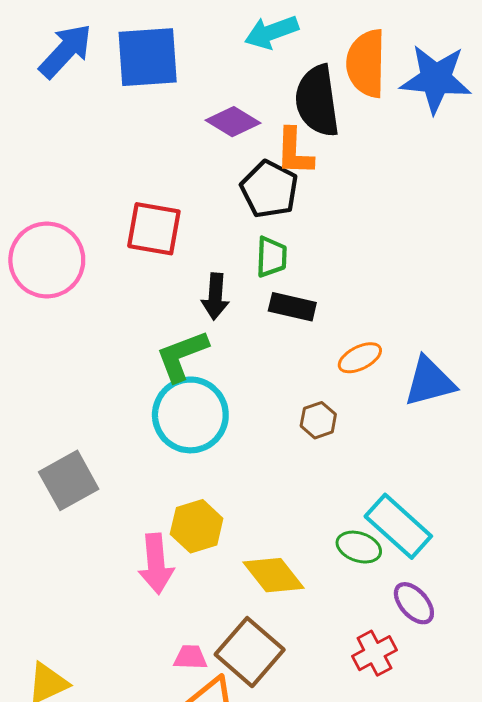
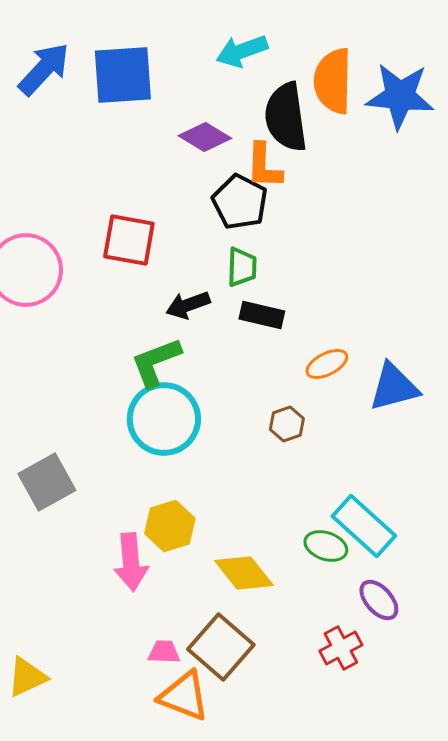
black arrow: (215, 296) -> (188, 305), turned 66

